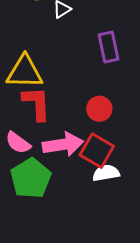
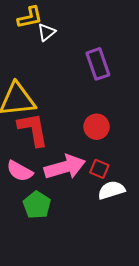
red square: (97, 151) -> (99, 169), size x0.6
green pentagon: (31, 178) -> (37, 205), size x0.7

